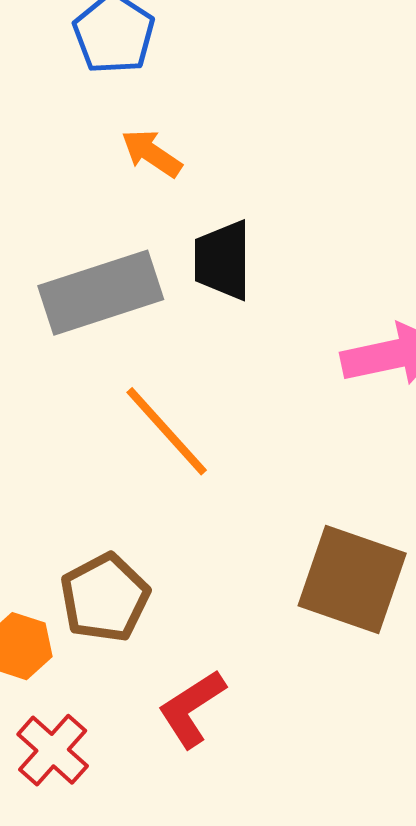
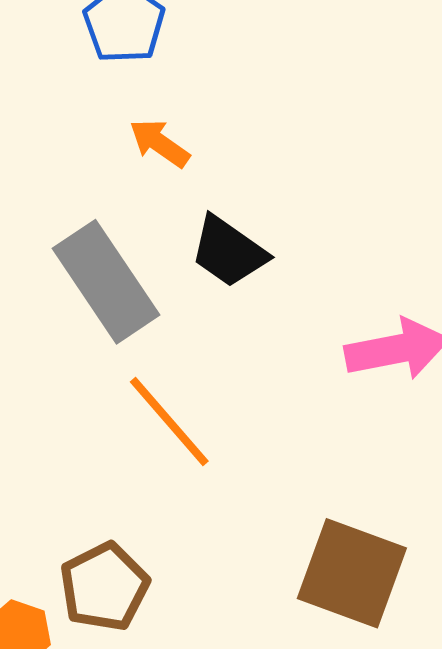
black trapezoid: (223, 260) -> (229, 252), turned -56
gray rectangle: (101, 293) -> (106, 282), turned 73

